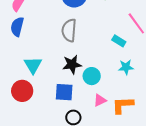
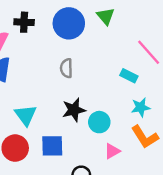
gray semicircle: (69, 30) -> (66, 68), size x0.7
blue square: (64, 92) -> (52, 146), moved
orange L-shape: (123, 105) -> (145, 137), moved, turned -115

